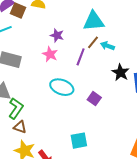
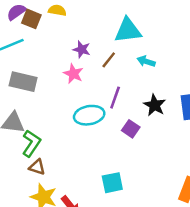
brown line: (93, 42) -> (109, 60), moved
purple line: (81, 57) -> (115, 98), moved
black star: (121, 72) -> (155, 105), moved
cyan ellipse: (62, 87) -> (89, 115), turned -30

